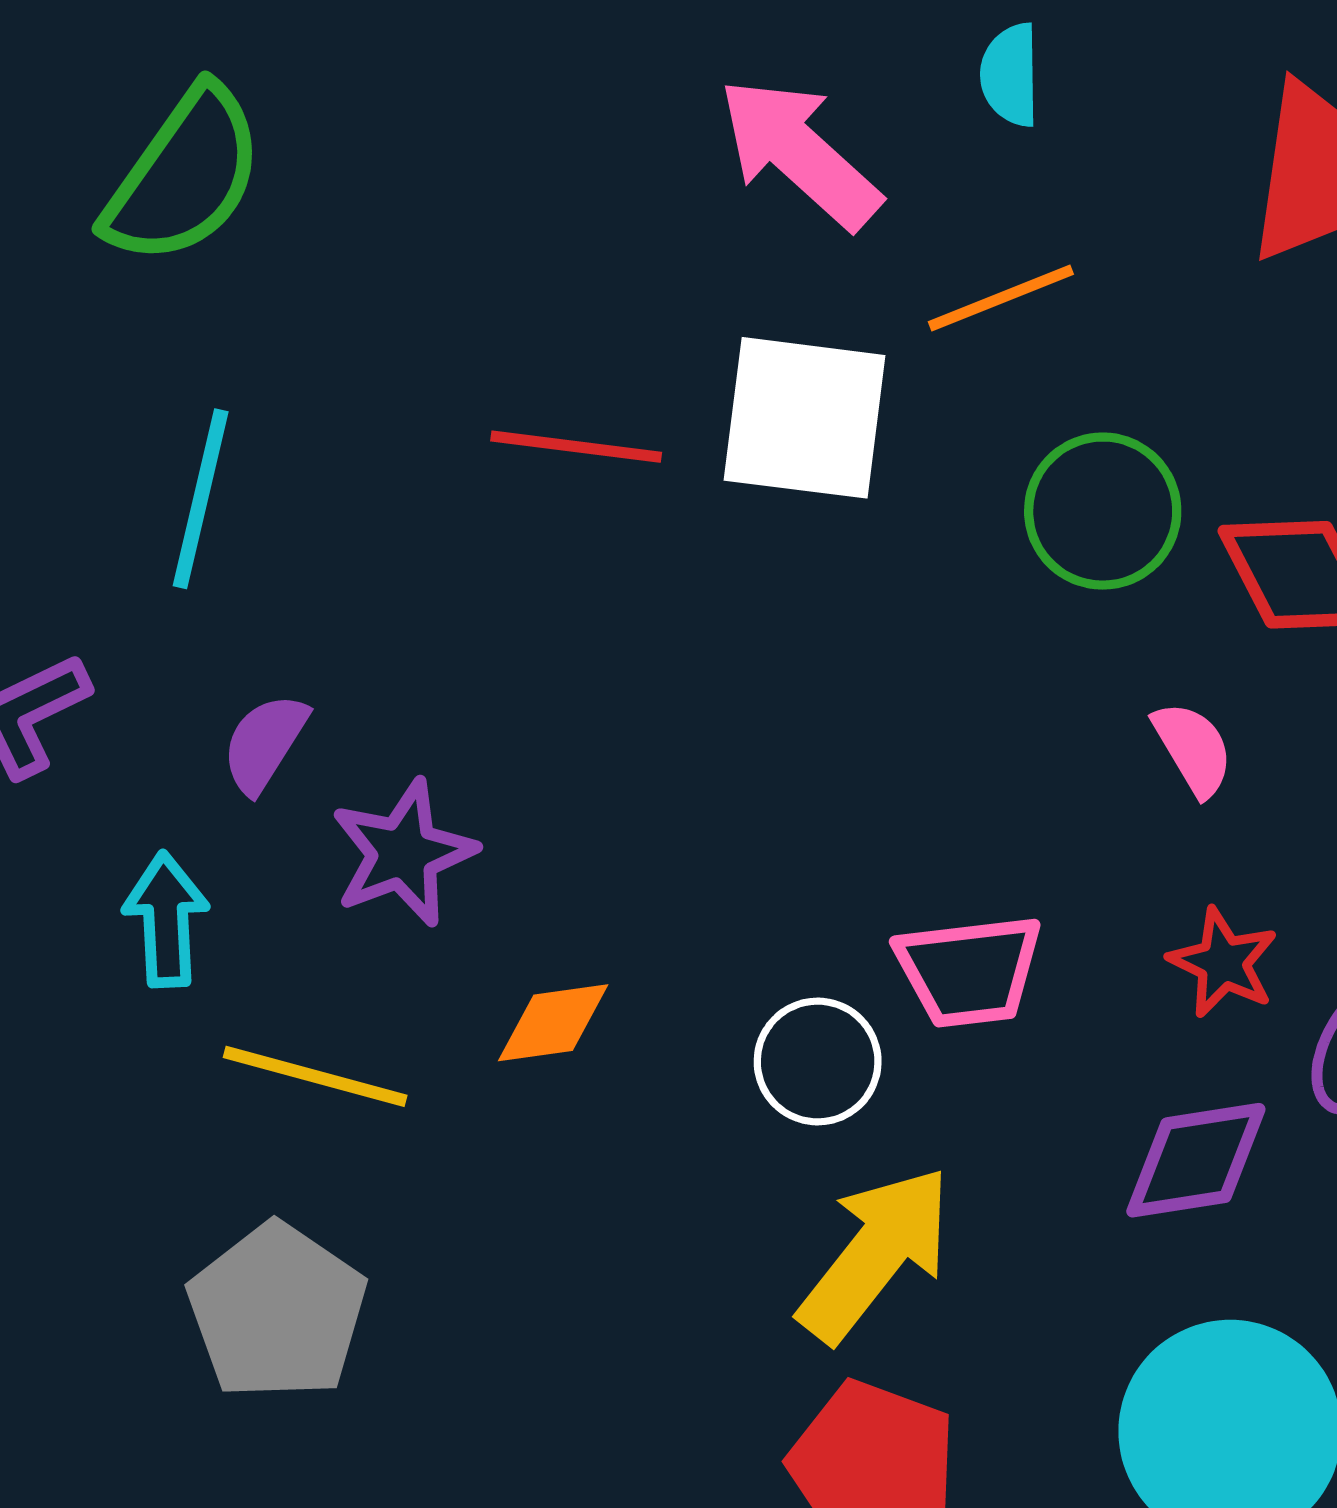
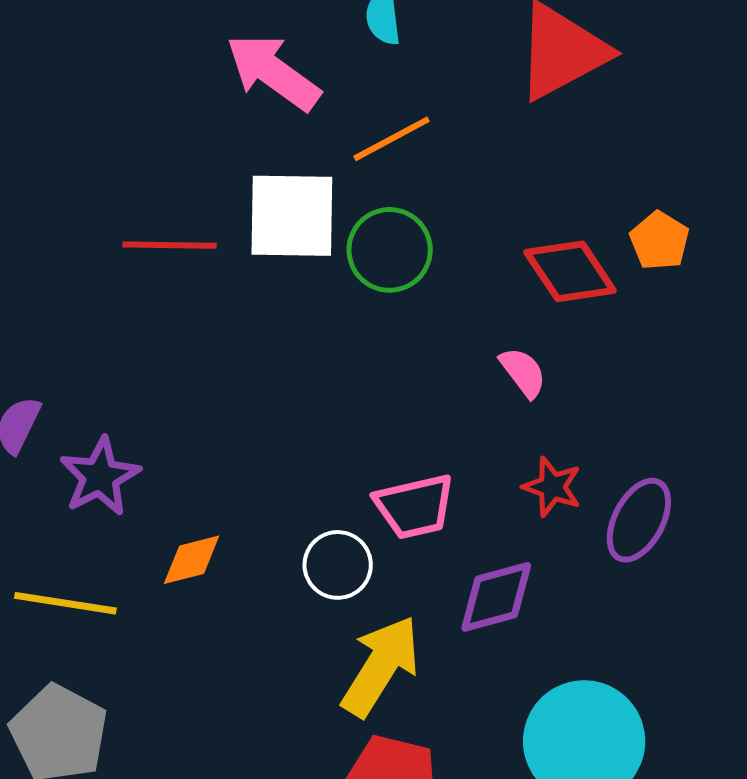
green circle: (1103, 511) -> (390, 250), moved
purple diamond: (1196, 1160) -> (496, 597), moved

